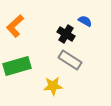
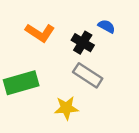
orange L-shape: (15, 26) -> (40, 33), moved, turned -105

